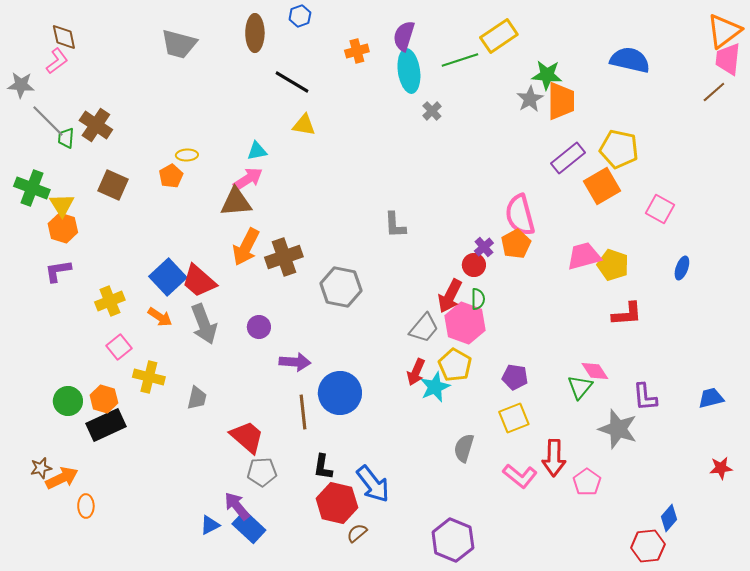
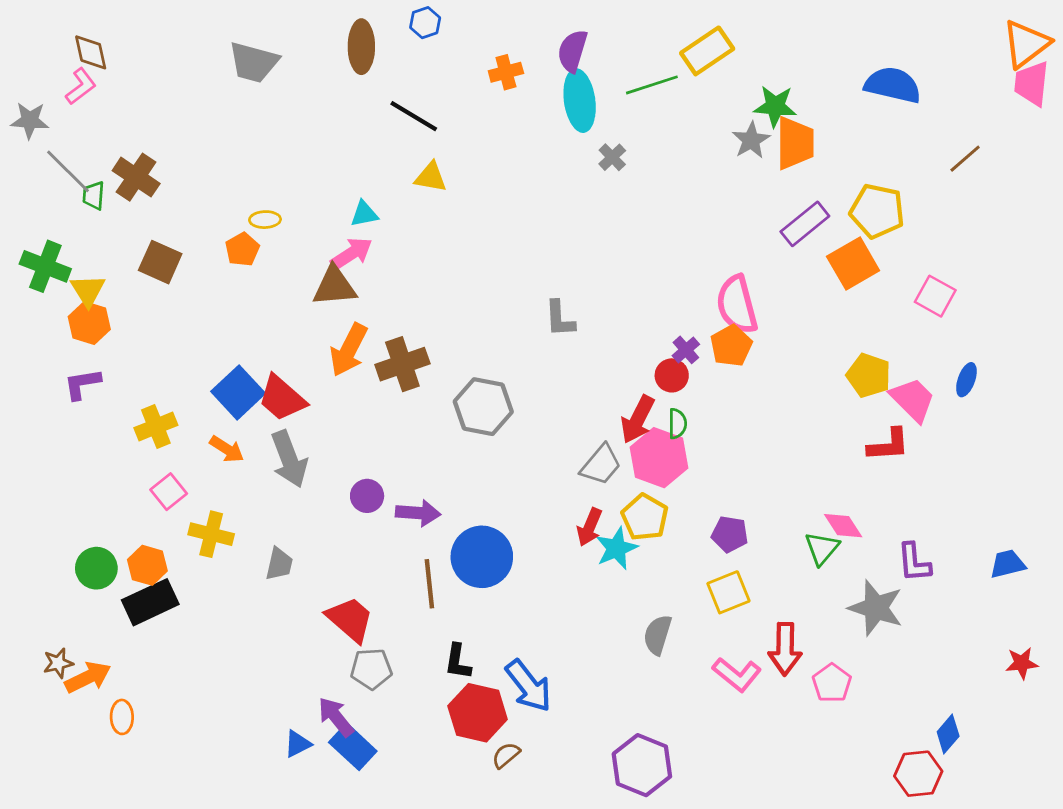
brown line: (714, 92) -> (965, 159), moved
pink trapezoid: (584, 256) -> (913, 400), moved, turned 60
purple circle: (259, 327) -> (367, 496), moved

